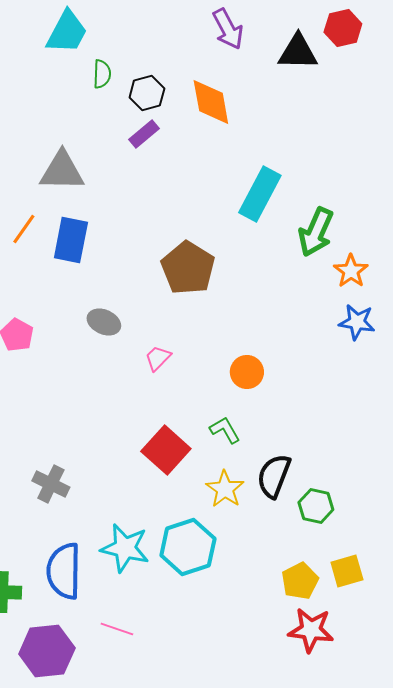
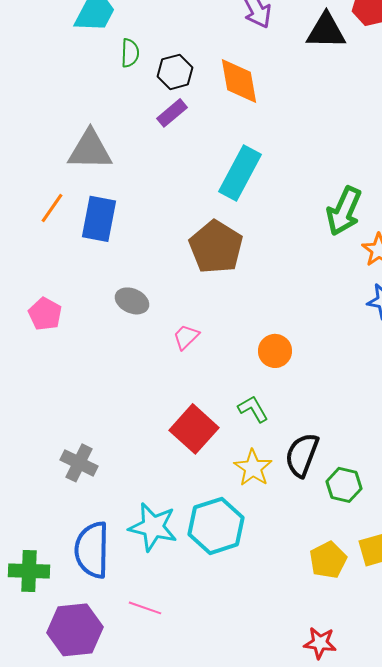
cyan rectangle: (260, 194) -> (240, 173), moved
red star: (311, 630) -> (320, 643), moved, size x0.7

